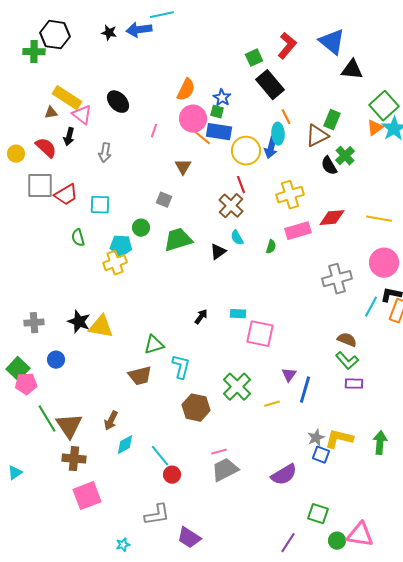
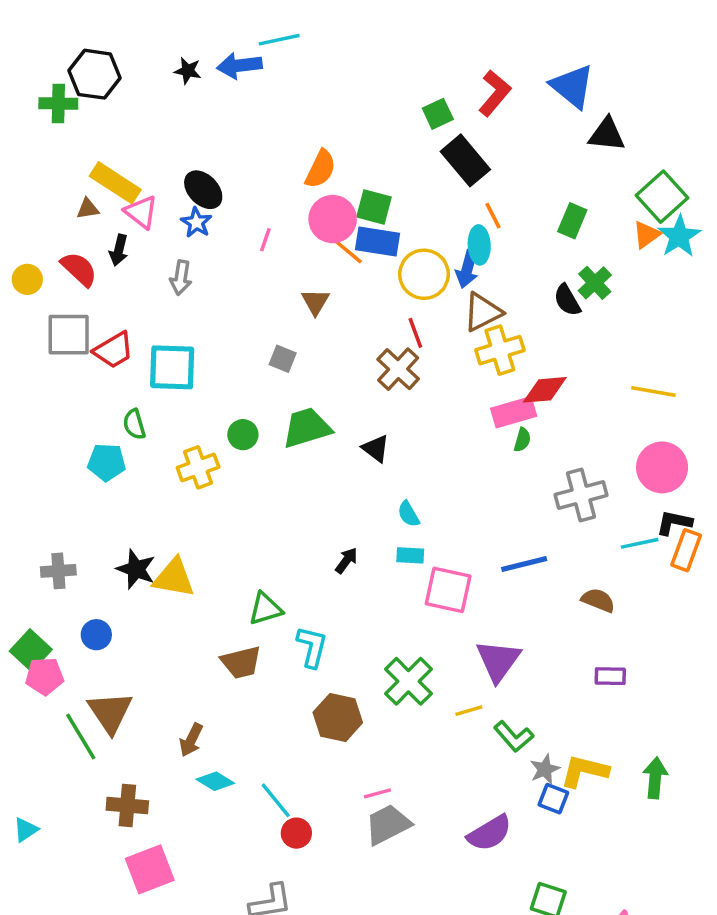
blue star: (222, 98) -> (196, 222), moved
green square: (217, 112) -> (374, 207), size x1.5
brown triangle: (317, 136) -> (483, 312), moved
cyan square: (100, 205) -> (172, 367), size x1.4
red diamond: (332, 218) -> (545, 390), moved
green circle: (141, 228) -> (243, 435), moved
cyan semicircle: (237, 238) -> (408, 514), moved
cyan pentagon: (121, 246) -> (107, 462), moved
green semicircle: (271, 247) -> (522, 440), moved
black triangle: (218, 252) -> (376, 448), turned -48
cyan line: (371, 307) -> (640, 543), turned 50
green L-shape: (347, 361) -> (514, 736), moved
purple triangle: (289, 375) -> (498, 661), size x1.8
blue line: (305, 390) -> (524, 564), moved, turned 60
brown triangle: (69, 426) -> (110, 712), moved
cyan diamond: (125, 445) -> (215, 781), turned 60

